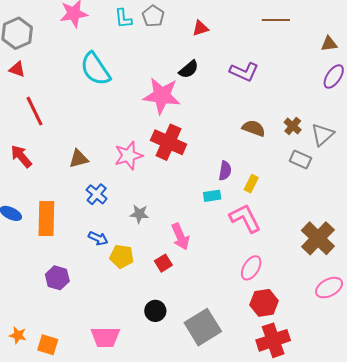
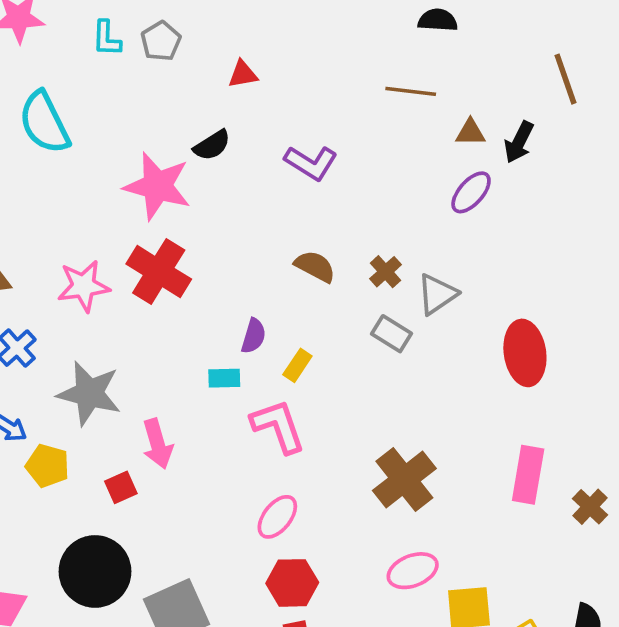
brown line: (276, 20) -> (411, 91), moved
gray star: (139, 214) -> (89, 393), size x1.8
black circle: (155, 311) -> (95, 571), size x1.8

